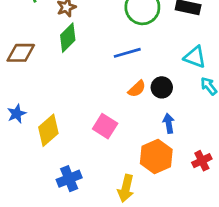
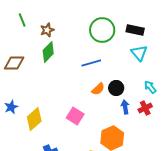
cyan triangle: (195, 57) -> (139, 53), moved, turned 30
blue arrow: (169, 123) -> (125, 107), moved
red cross: (202, 161) -> (145, 108), moved

